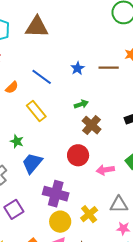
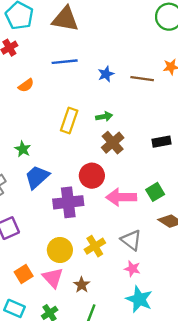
blue line: (42, 77) -> (65, 62), moved, turned -50
yellow rectangle: (36, 111) -> (69, 120), moved, turned 50
pink arrow: (105, 170) -> (121, 197), size x1.4
purple cross: (56, 194) -> (68, 202), moved, turned -30
gray triangle: (119, 205) -> (131, 240), turned 30

